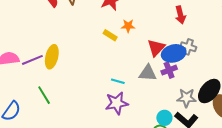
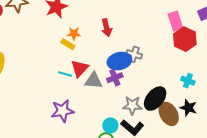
red arrow: (180, 15) -> (107, 28), moved
yellow rectangle: (110, 35) -> (68, 44), moved
red triangle: (156, 48) -> (80, 68), moved
cyan line: (118, 81) -> (65, 74), moved

